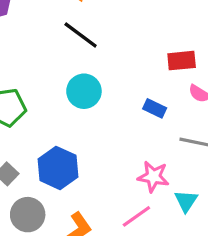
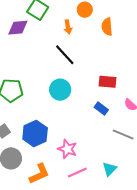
red rectangle: (182, 61) -> (108, 82), moved
pink star: (153, 177) -> (67, 149), moved

